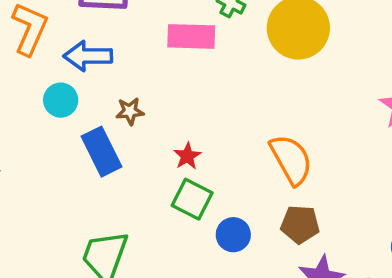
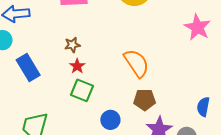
brown star: (130, 111) -> (72, 45), moved
blue circle: (233, 235) -> (110, 120), moved

